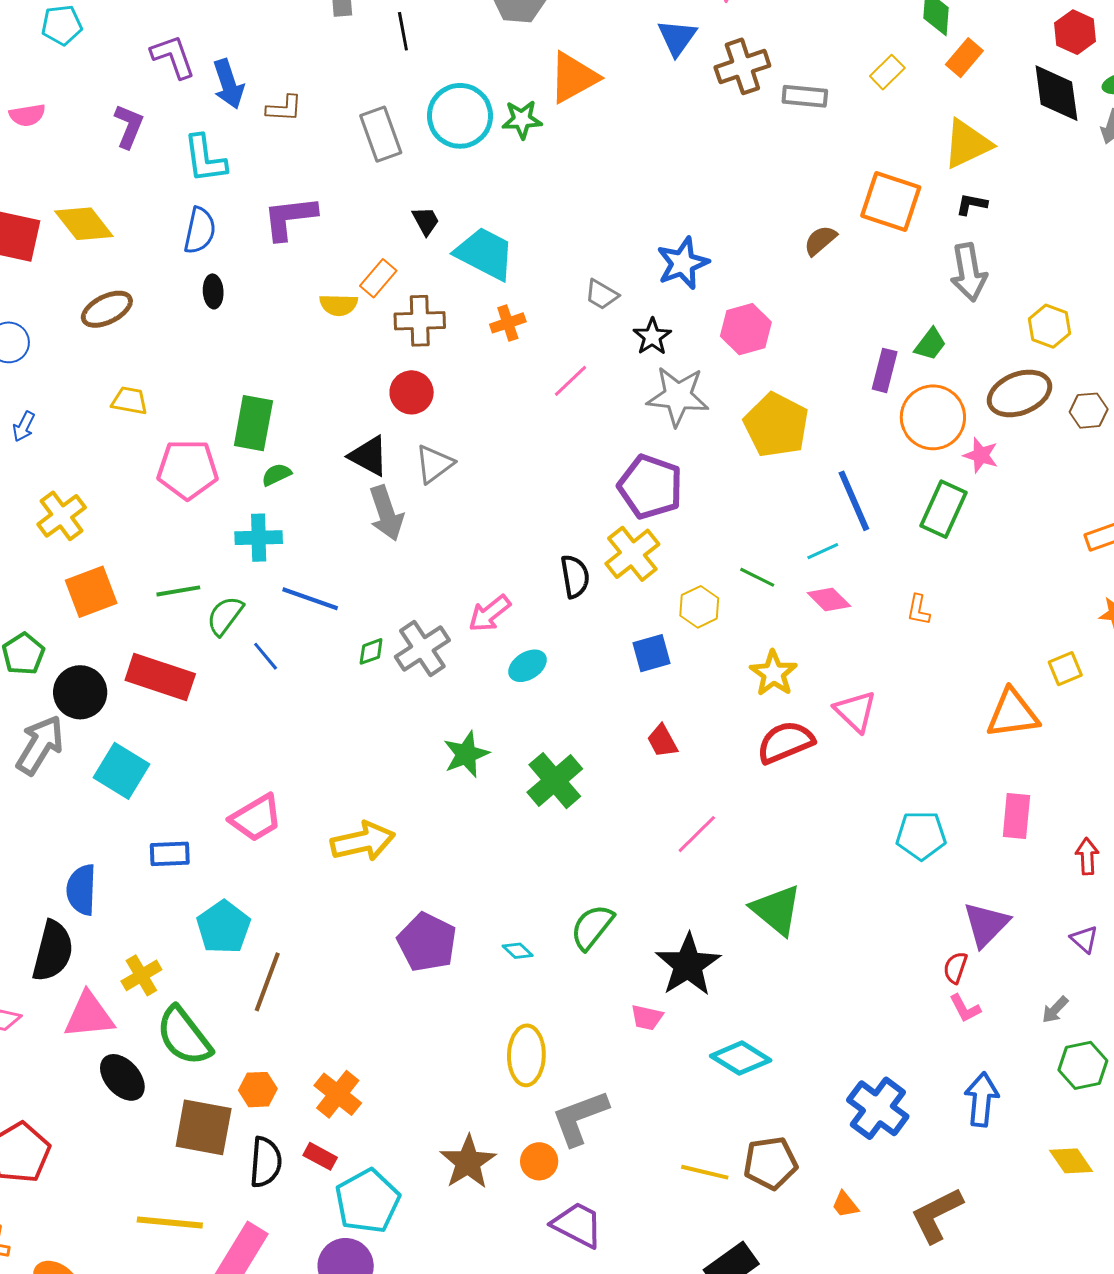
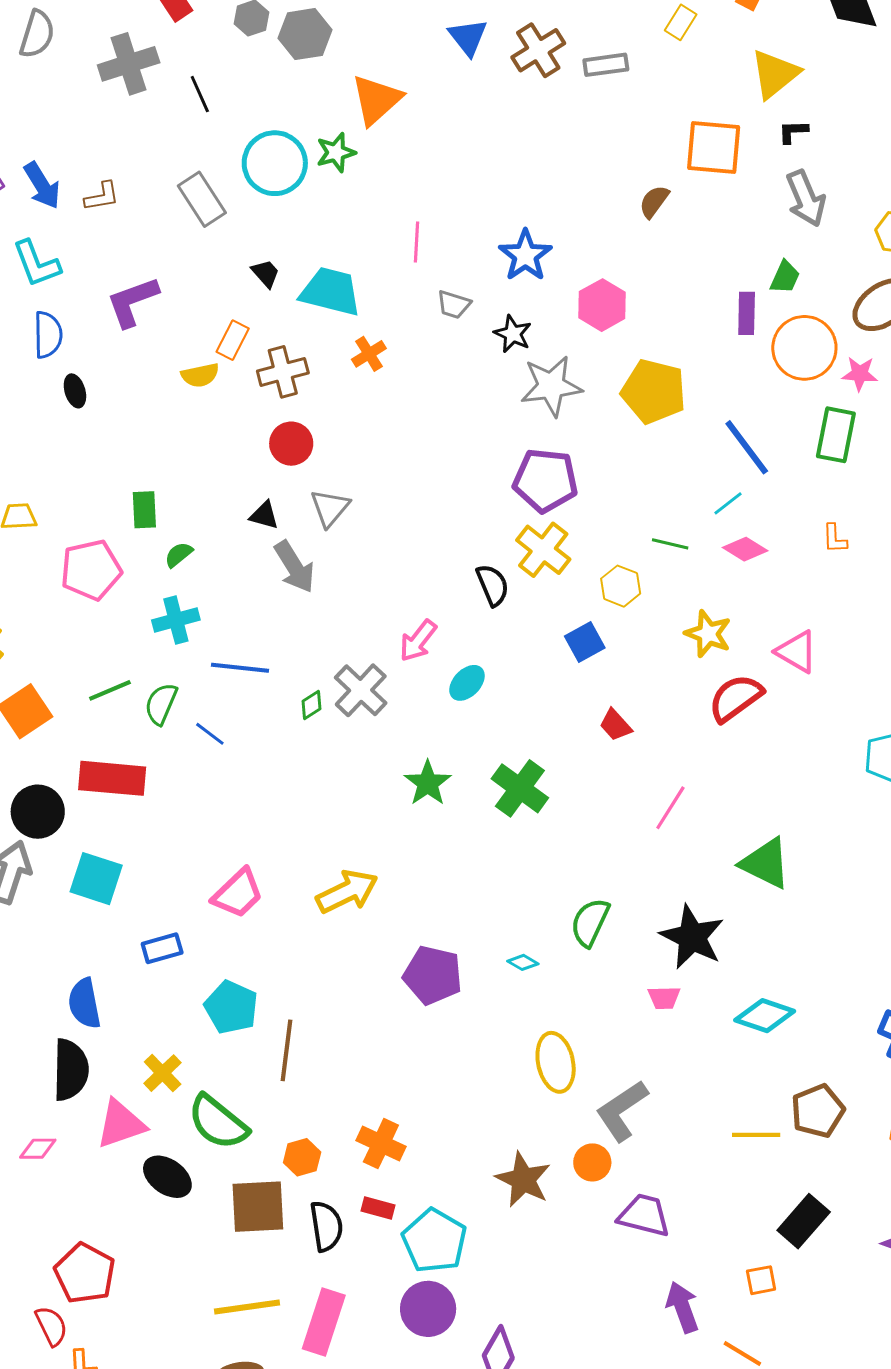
pink line: (570, 381) -> (416, 242), moved, turned -30
green rectangle: (253, 423) -> (144, 510), size x0.7
black triangle: (369, 456) -> (264, 515), size x0.7

